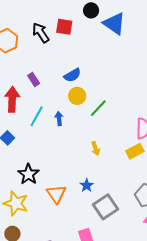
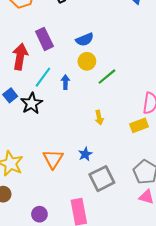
purple rectangle: (34, 79) -> (44, 39), size x1.5
black star: (29, 174) -> (32, 103), moved

